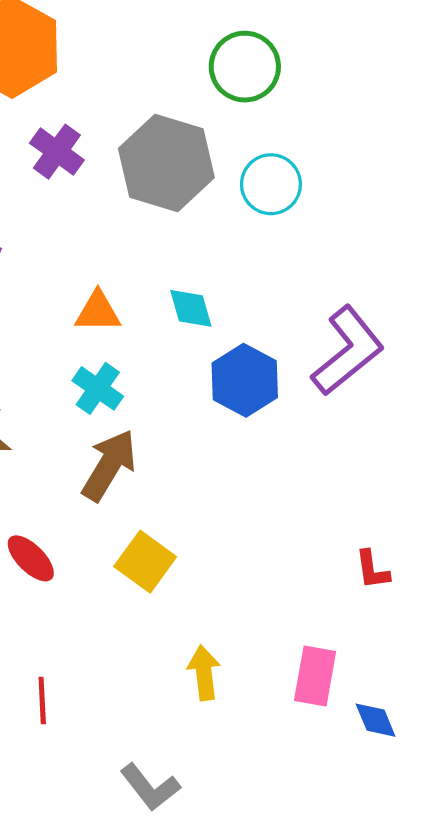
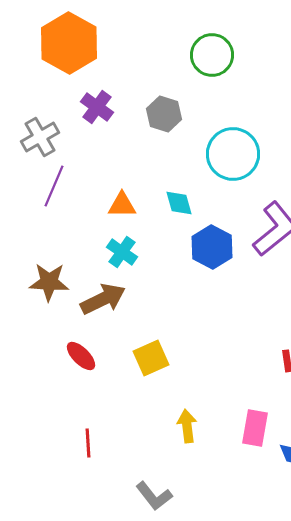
gray hexagon: (166, 163) -> (164, 114), size x0.6
cyan circle: (271, 184) -> (233, 154), moved, size x1.4
brown arrow: (109, 465) -> (103, 299), moved, turned 33
yellow square: (145, 562) -> (151, 358), turned 30

